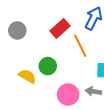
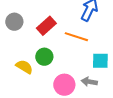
red rectangle: (60, 28) -> (46, 26), moved
orange line: (80, 46) -> (76, 37), turned -45

